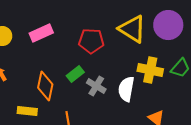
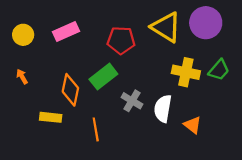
green rectangle: (75, 74) -> (103, 77), size x1.4
gray cross: (96, 86) -> (132, 101), moved
white semicircle: (126, 89) -> (163, 109), moved

